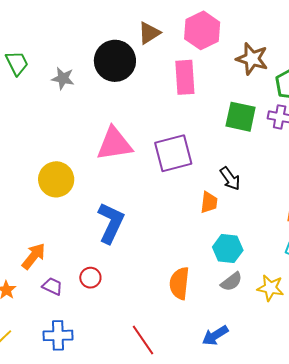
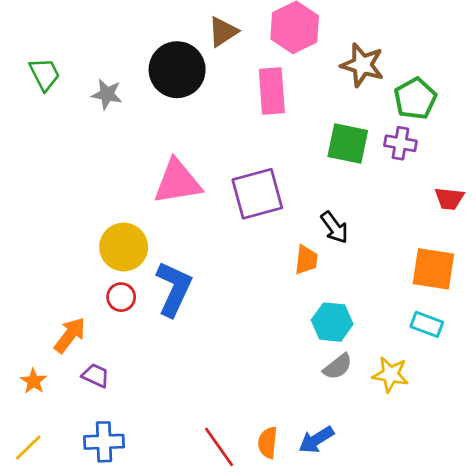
yellow circle: (56, 179) -> (124, 247), moved
red circle: (90, 278) -> (121, 297), moved
orange semicircle: (179, 283) -> (268, 443), moved, size x0.7

